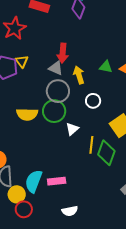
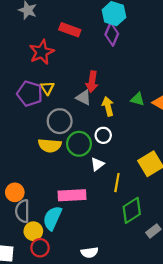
gray circle: (58, 91) -> (60, 121), moved
white circle: (93, 101) -> (103, 135), moved
green diamond: (106, 153) -> (132, 210), moved, turned 35
pink rectangle: (57, 181) -> (72, 195), moved, size x1.4

